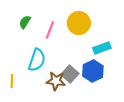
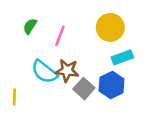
yellow circle: (79, 23) -> (110, 27), moved
cyan semicircle: (37, 60) -> (44, 72), turned 110
brown star: (56, 81) -> (67, 71), moved

